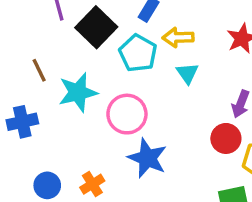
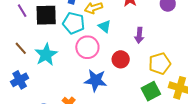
black square: (96, 27) -> (46, 15), turned -30
pink circle: (127, 114) -> (87, 47), moved
red circle: (226, 138) -> (121, 59), moved

